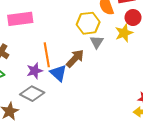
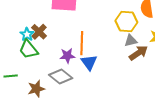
gray triangle: (97, 42) -> (131, 41), turned 32
brown arrow: (75, 58) -> (138, 53), moved

